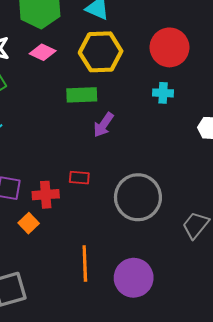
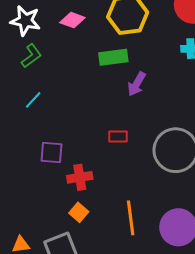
red cross: (46, 195) -> (80, 177), moved
orange square: (29, 223) -> (79, 212), moved

